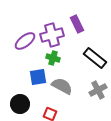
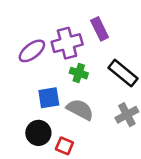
green cross: (53, 58) -> (79, 73), moved
black circle: (20, 104) -> (38, 133), moved

